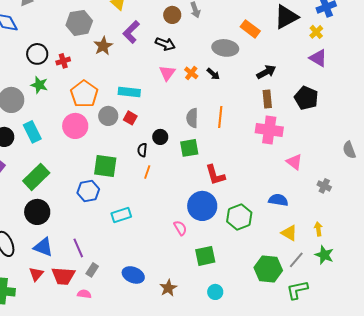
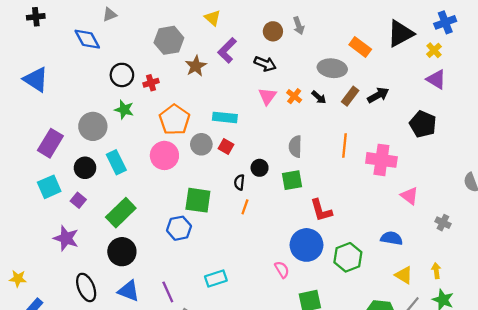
brown rectangle: (267, 99) -> (350, 96), moved, turned 42
orange line: (220, 117) -> (345, 145), moved
cyan rectangle: (121, 215) -> (216, 279), moved

